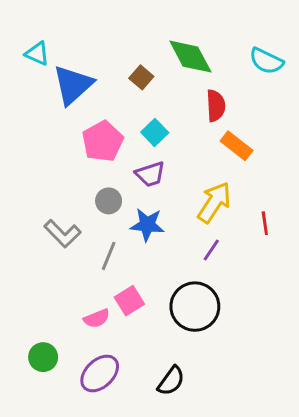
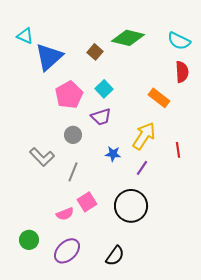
green diamond: (190, 57) -> (128, 38), turned -48
red semicircle: (216, 106) -> (182, 72), moved
blue star: (147, 225) -> (113, 154), moved, size x0.7

